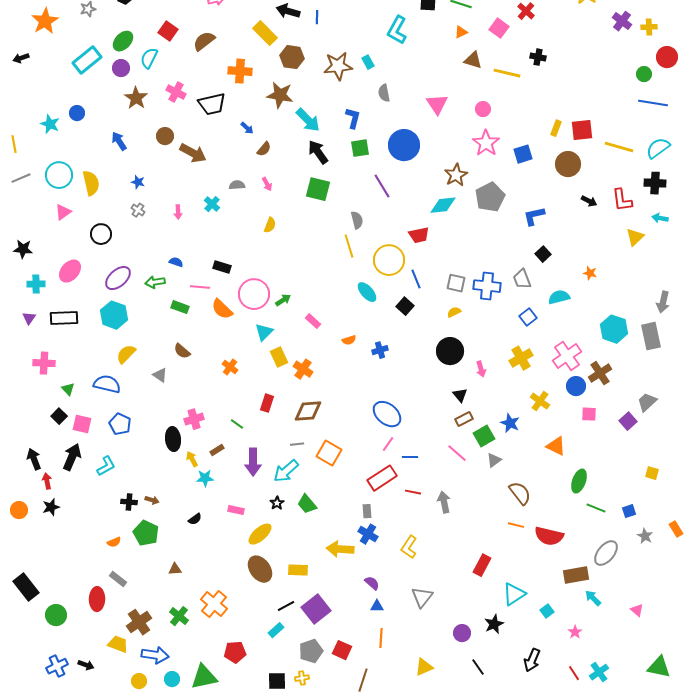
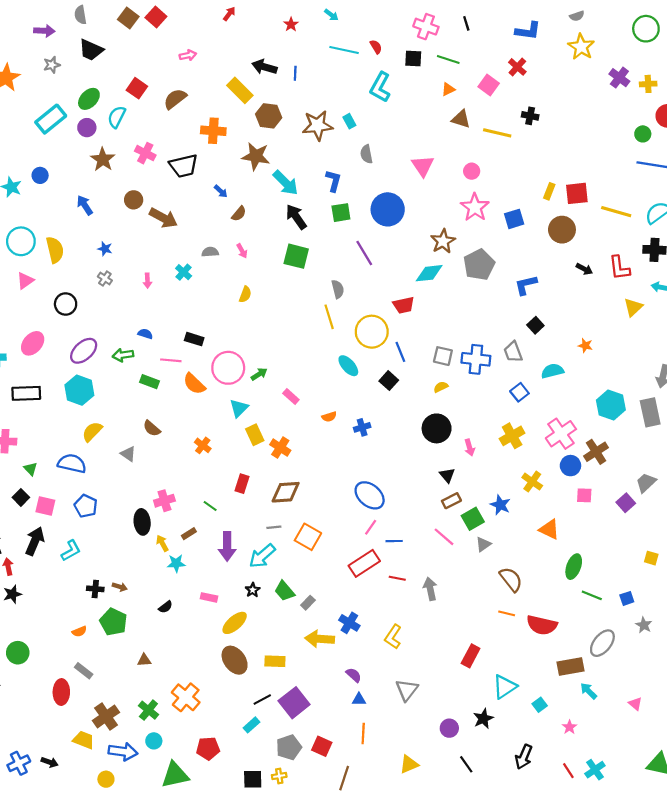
gray rectangle: (367, 511) -> (308, 603), moved, turned 48
green circle: (56, 615) -> (18, 653), moved
cyan circle: (172, 679) -> (154, 741), moved

